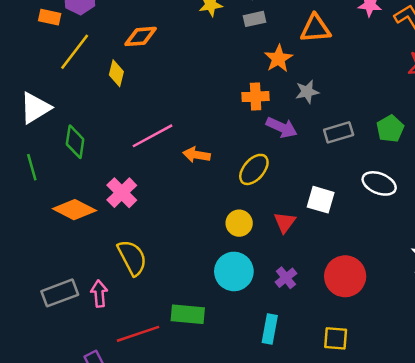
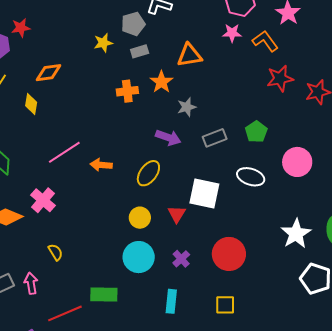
orange cross: (256, 97) -> (127, 91), moved
white square: (321, 200) -> (204, 194), size x1.4
yellow semicircle: (132, 258) -> (55, 252), size x0.6

